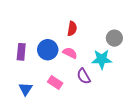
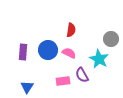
cyan star: (102, 59) -> (99, 59), turned 30
pink rectangle: (55, 83) -> (63, 81), moved, turned -40

